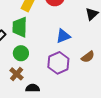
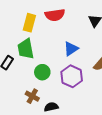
green circle: (21, 53) -> (42, 72), moved

